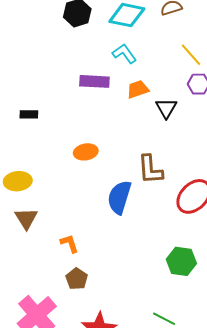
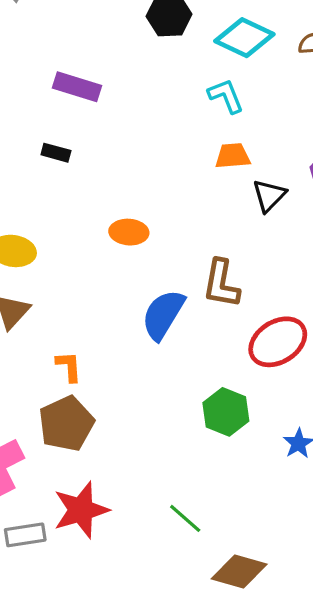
purple rectangle: (94, 81) -> (77, 87), moved
green hexagon: (181, 261) -> (226, 412), moved
brown pentagon: (77, 279) -> (66, 424), size x1.6

